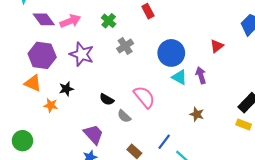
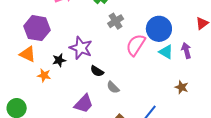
purple star: (82, 54) -> (81, 48), moved
pink semicircle: (144, 97) -> (136, 45), moved, turned -110
purple trapezoid: (93, 134) -> (84, 104), turned 85

